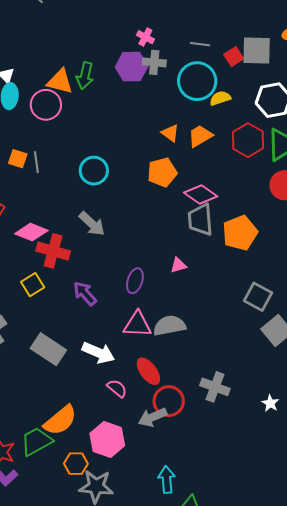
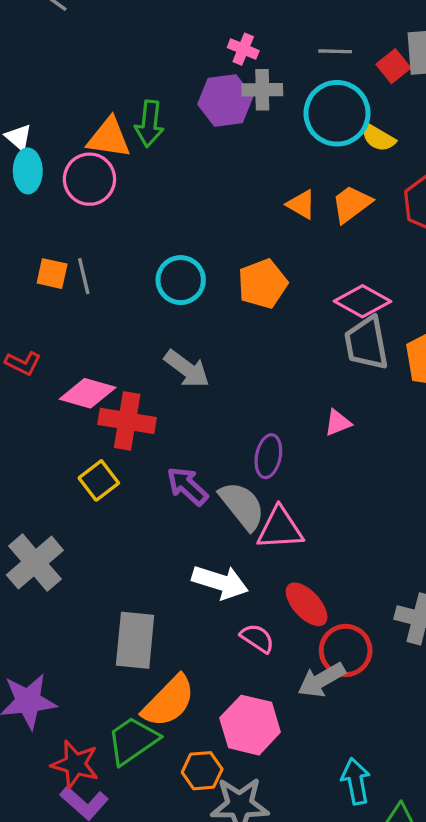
yellow semicircle: (220, 98) -> (378, 138), turned -125
orange pentagon: (162, 172) -> (263, 284), moved
gray semicircle: (169, 326) -> (242, 506), moved, turned 68
gray rectangle: (48, 349) -> (135, 640), moved, turned 68

